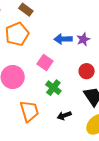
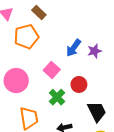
blue arrow: (63, 39) -> (74, 48), turned -60
red circle: (87, 71) -> (79, 84), moved

